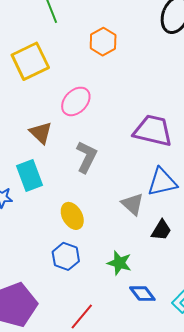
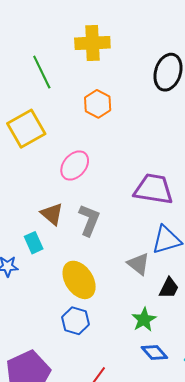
brown triangle: (41, 133) -> (52, 214), moved
cyan rectangle: (30, 176) -> (34, 243), size x0.7
yellow ellipse: (72, 216) -> (79, 280), size x1.4
green star: (119, 263) -> (144, 320), moved, turned 30

